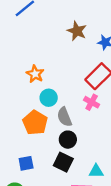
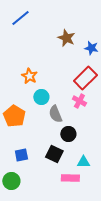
orange pentagon: (35, 123) -> (14, 116), moved
black circle: (68, 140) -> (68, 134), moved

